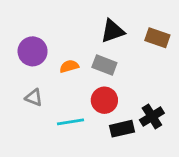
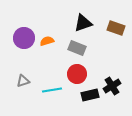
orange semicircle: (69, 66) -> (47, 41), moved
gray triangle: (34, 97) -> (23, 81), moved, turned -40

